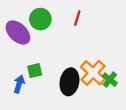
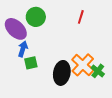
red line: (77, 18) -> (81, 17), moved
blue arrow: (19, 84) -> (23, 49), moved

